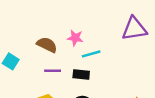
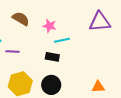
brown semicircle: (47, 45) -> (21, 19), moved
purple line: (53, 71) -> (12, 51), moved

